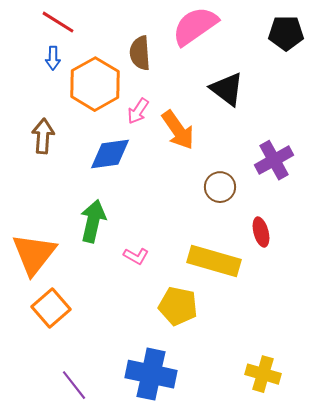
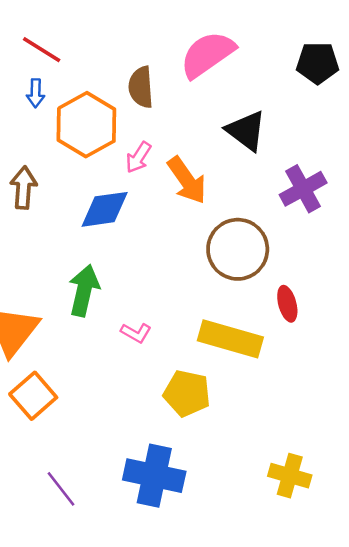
purple cross: (274, 160) -> (303, 189), moved
brown circle: (220, 187) -> (238, 249), size x1.6

